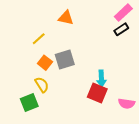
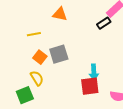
black rectangle: (121, 29) -> (104, 23), moved
yellow line: (39, 39) -> (34, 34), turned 32
red square: (97, 93) -> (90, 86), turned -30

